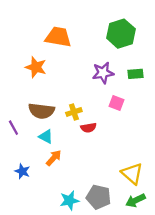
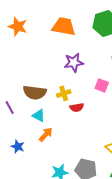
orange trapezoid: (58, 37) -> (64, 26), moved
orange star: (36, 67) -> (18, 26), moved
purple star: (103, 73) -> (74, 62), moved

